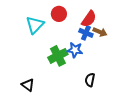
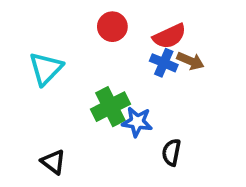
red semicircle: (89, 19) -> (169, 36), turned 30
cyan triangle: (35, 25) -> (46, 69), moved
blue star: (75, 50) -> (137, 122), moved

